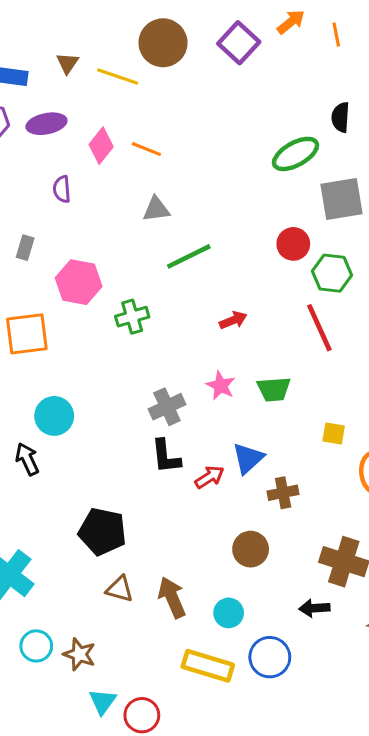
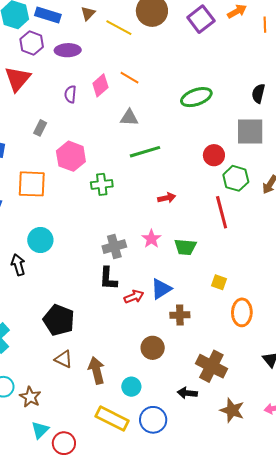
black semicircle: (340, 117) -> (258, 94), moved
pink diamond: (101, 146) -> (100, 85), moved
green ellipse: (296, 154) -> (196, 97), moved

